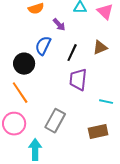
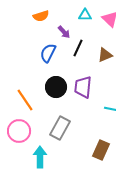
black line: (72, 53) -> (78, 48), moved
black circle: (24, 64) -> (56, 87), moved
brown rectangle: (98, 132) -> (101, 150), moved, turned -54

